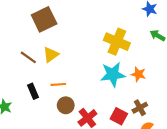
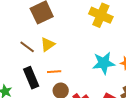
yellow cross: (117, 42) -> (101, 15), moved
black rectangle: (33, 91) -> (31, 78), size x1.5

